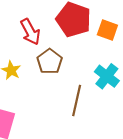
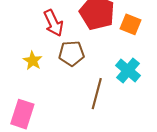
brown pentagon: (50, 61) -> (71, 53), turned 30

